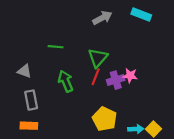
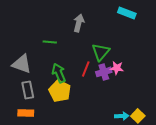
gray arrow: (102, 18) -> (79, 23), moved, turned -48
green triangle: (98, 58) -> (101, 52), moved
gray triangle: (24, 71) -> (22, 64), size x1.5
yellow pentagon: (105, 119) -> (60, 91), moved

